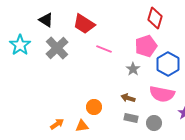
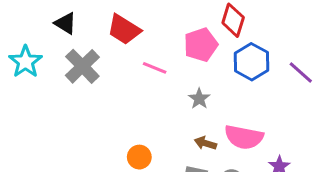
pink pentagon: (146, 46) -> (201, 45), moved
blue hexagon: (168, 64) -> (252, 62), moved
brown arrow: (128, 98) -> (205, 143), moved

